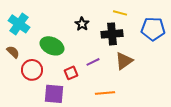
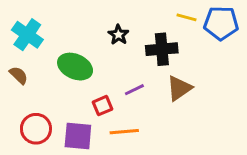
yellow line: (120, 13) -> (186, 17), moved
blue pentagon: (153, 29) -> (221, 23), moved
red circle: (32, 70) -> (36, 129), moved
orange line: (105, 93) -> (124, 132), moved

